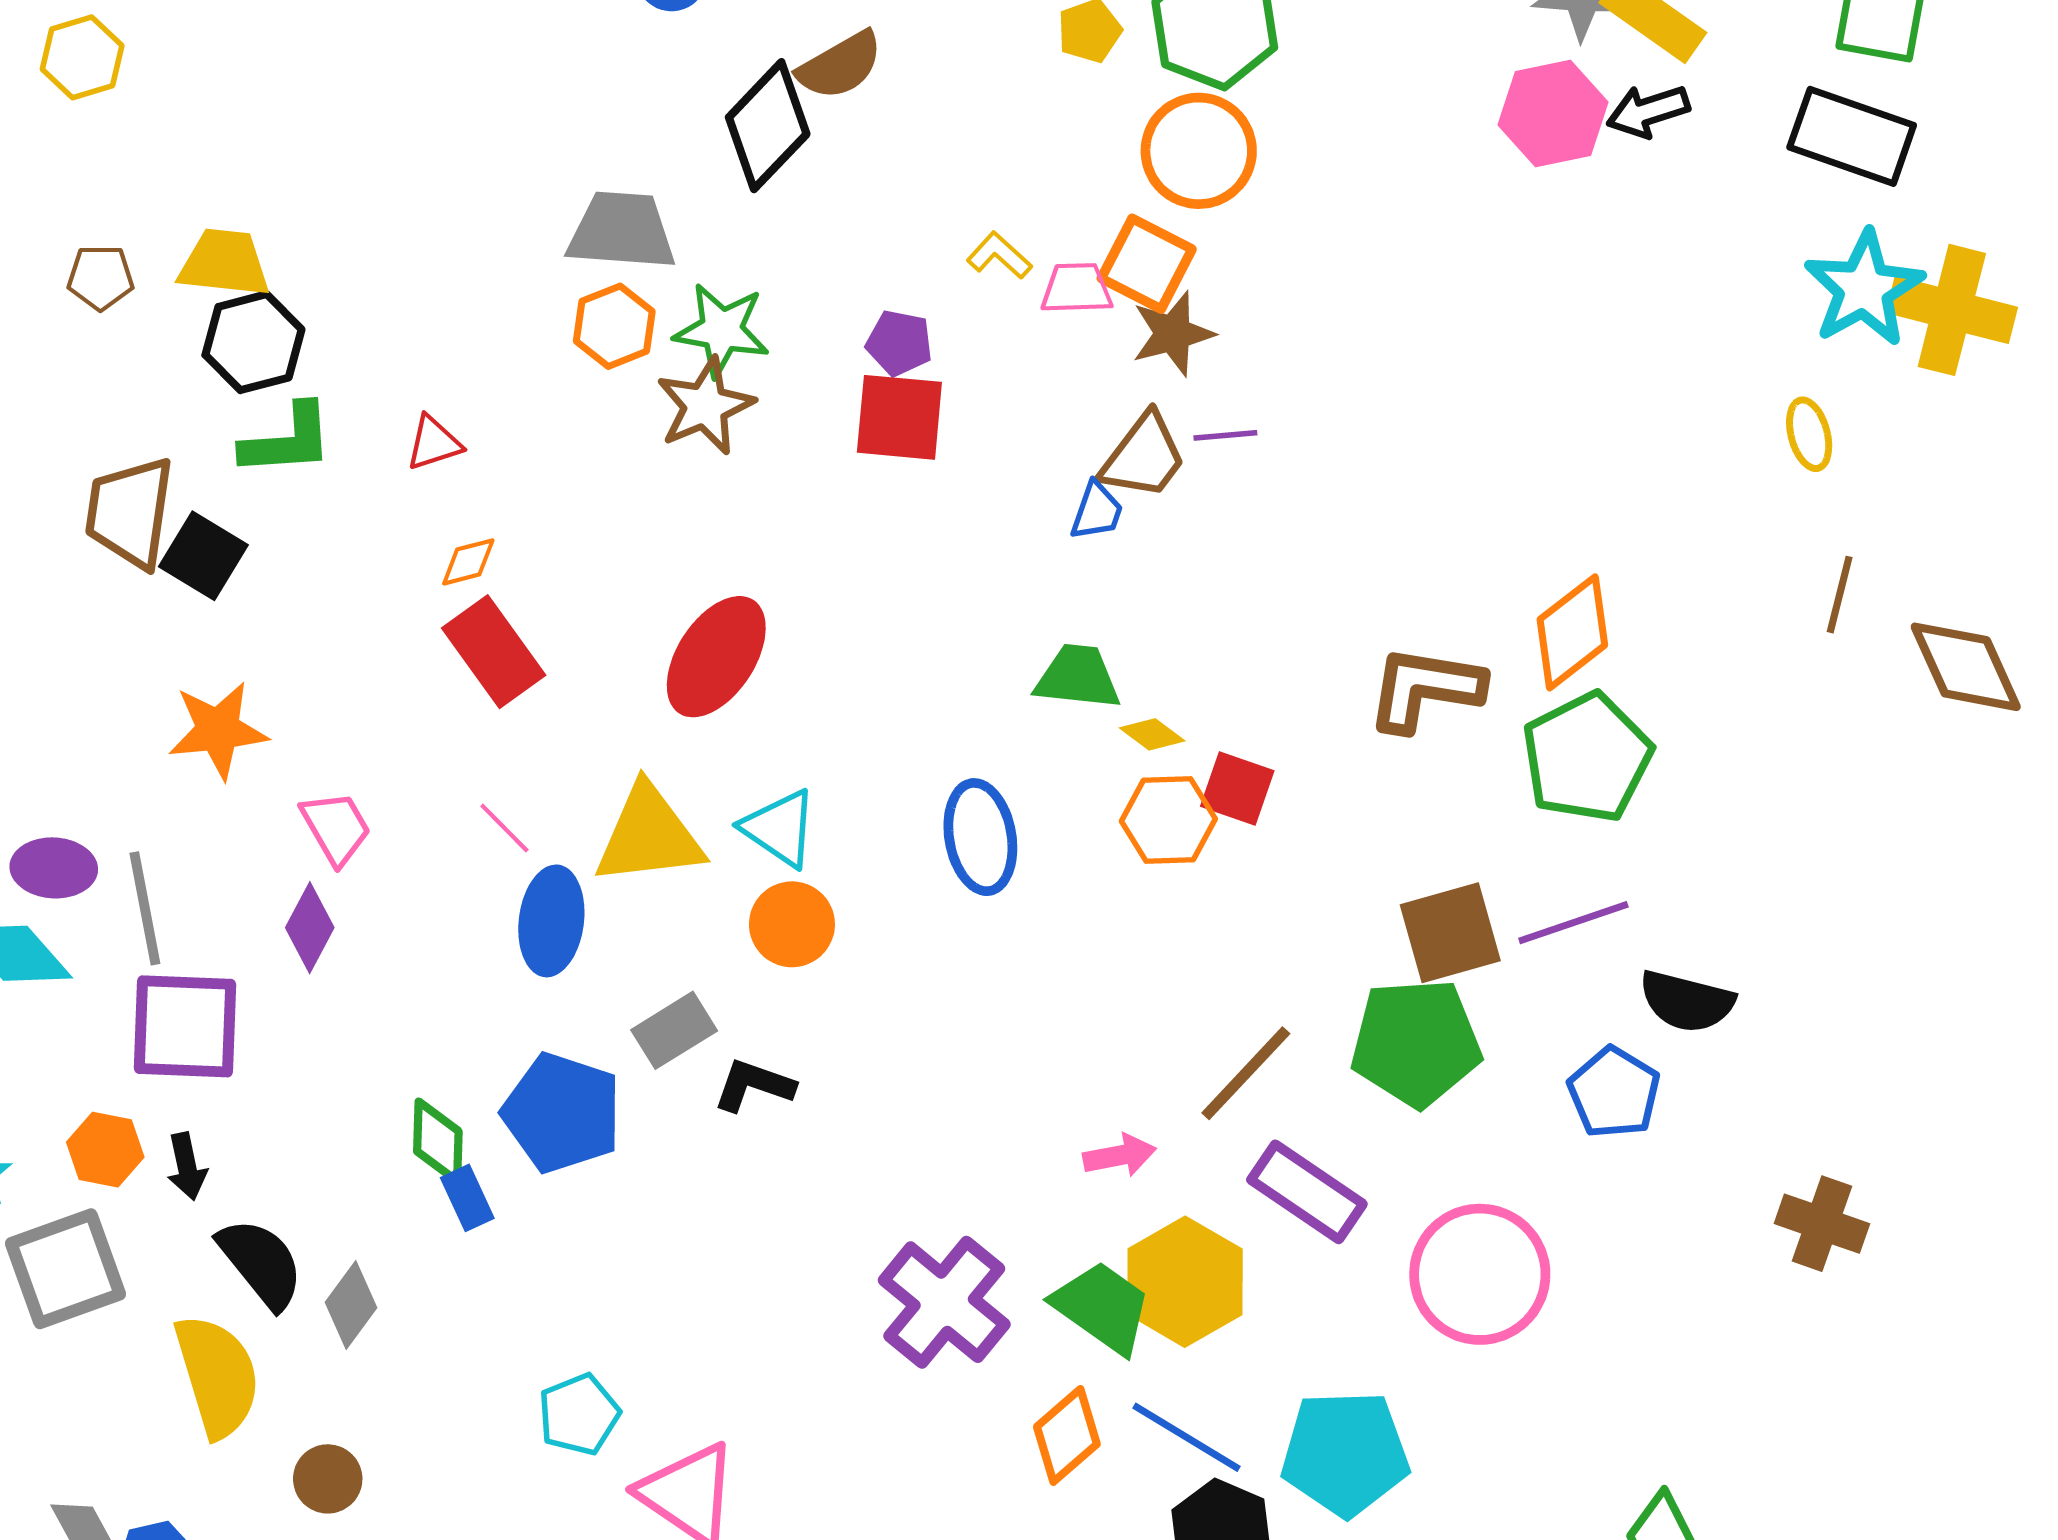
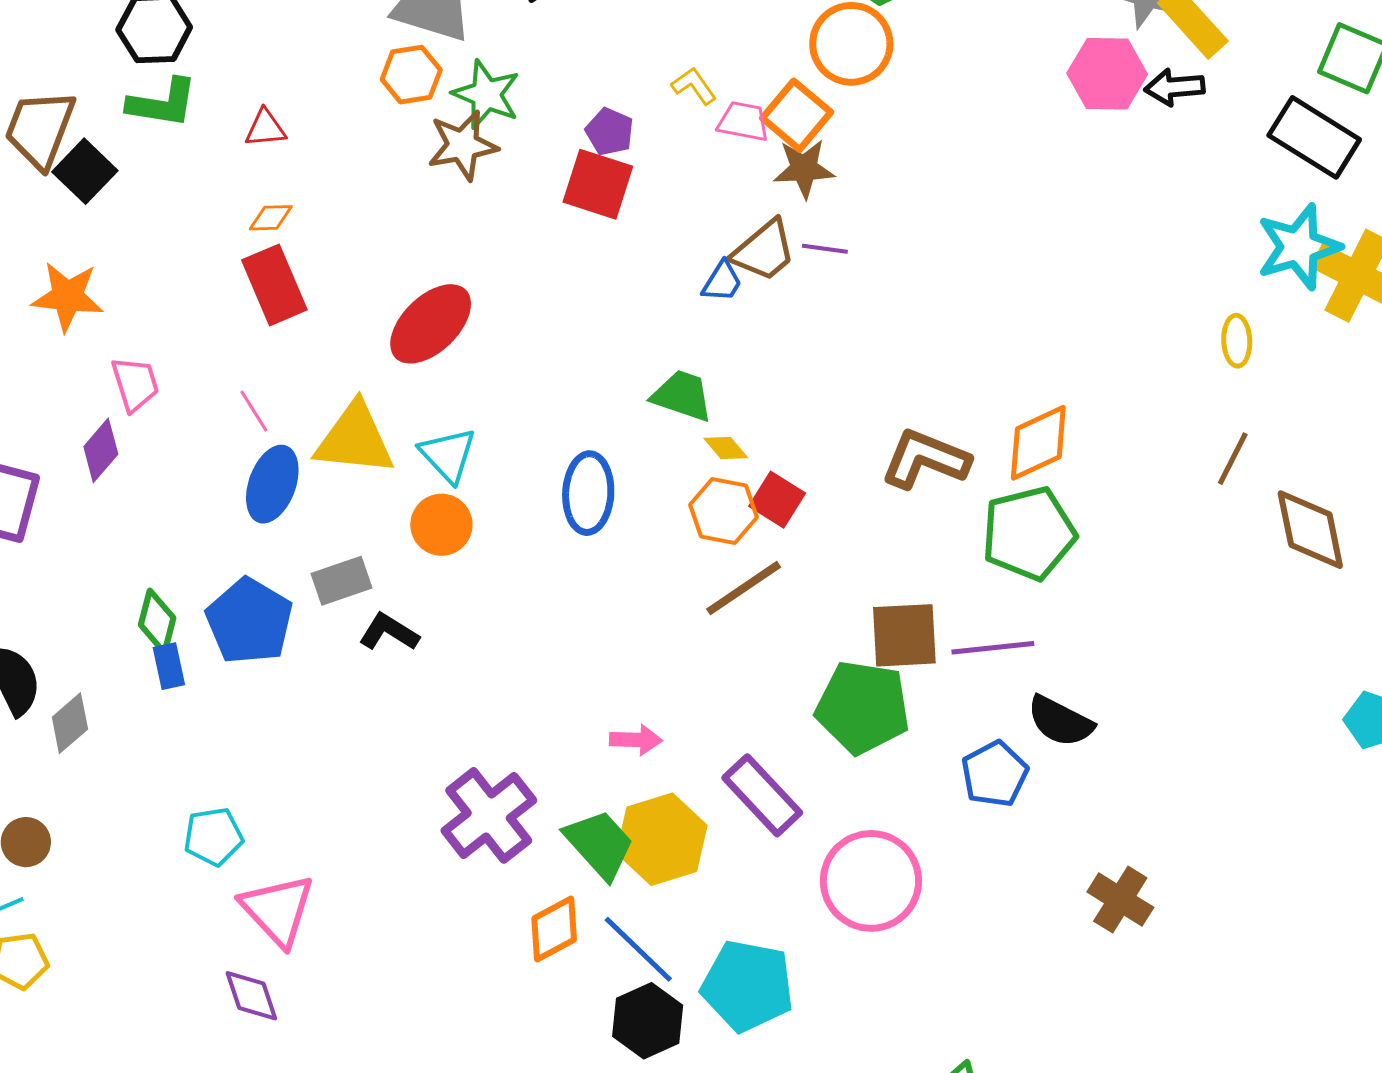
brown line: (1246, 1073) -> (744, 588), moved

